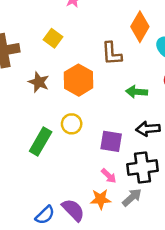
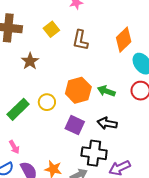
brown L-shape: (112, 54) -> (80, 40), moved
orange hexagon: (79, 80) -> (78, 90), moved
pink arrow: (109, 176) -> (14, 147), moved

